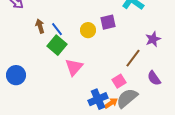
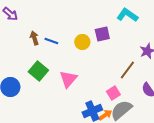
blue line: (57, 29) -> (51, 41), turned -32
green square: (57, 45) -> (38, 71), moved

